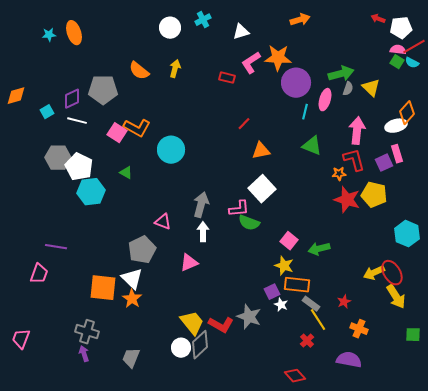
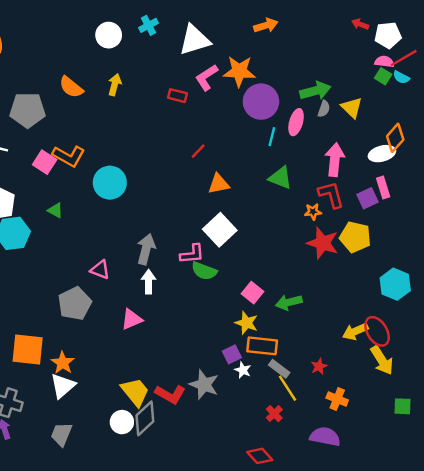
white triangle: (241, 32) -> (194, 40), size x1.6
white triangle: (132, 279) -> (63, 386), moved, turned 35

